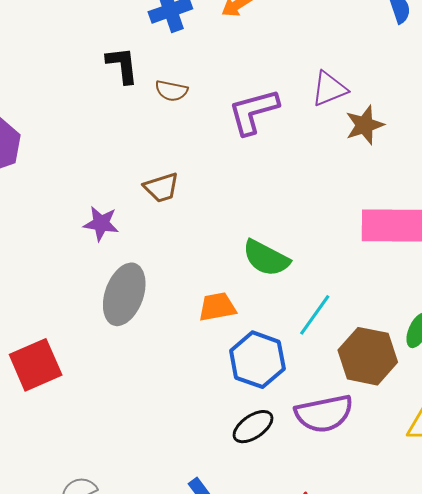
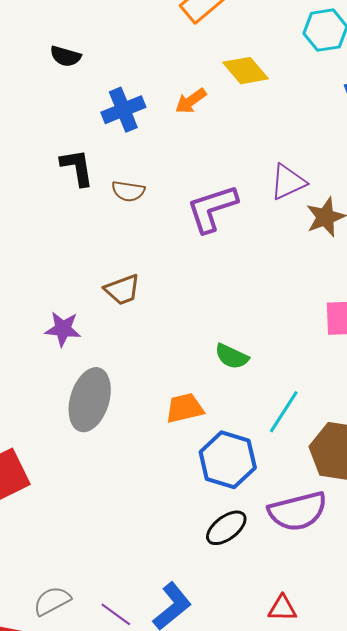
green semicircle: (266, 258) -> (232, 356), size x0.7

